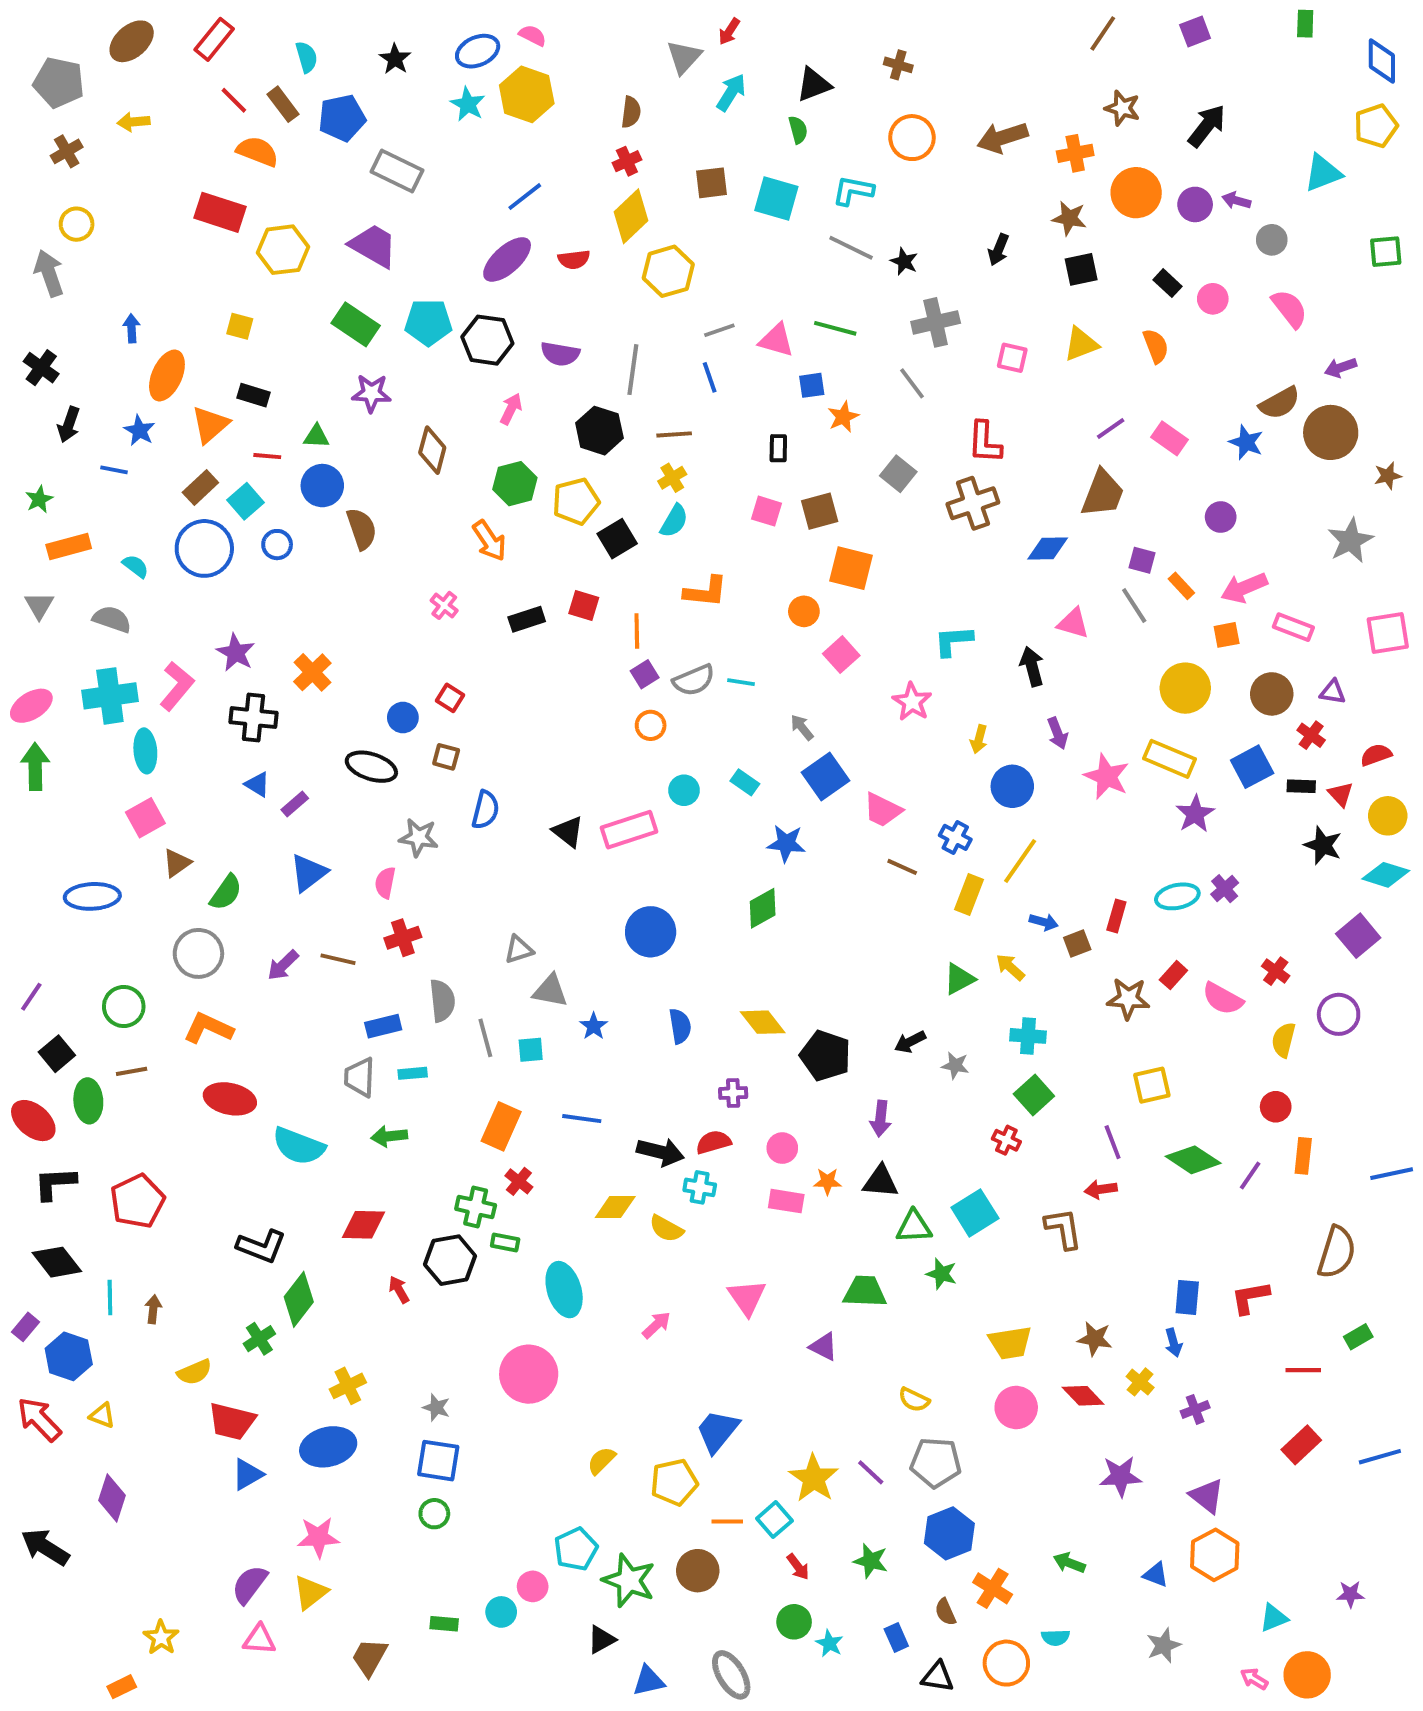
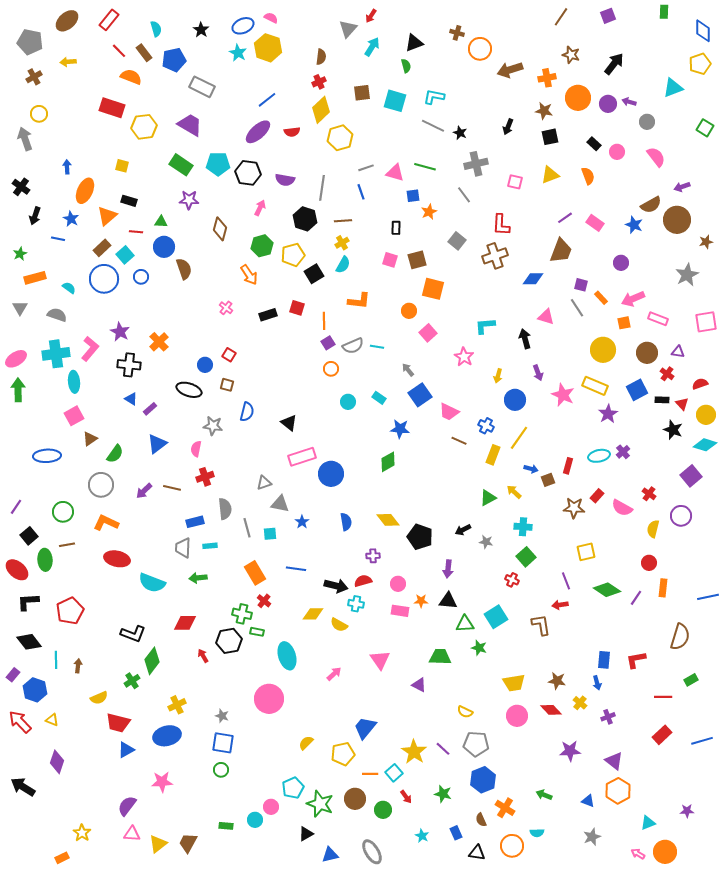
orange circle: (912, 138) -> (480, 49), moved
green square: (1386, 252) -> (705, 128), turned 36
pink rectangle: (629, 830) -> (302, 457), moved
orange rectangle: (501, 1126) -> (255, 573), turned -55
yellow triangle: (310, 1592) -> (158, 844), moved
green circle: (794, 1622) -> (383, 810), moved

